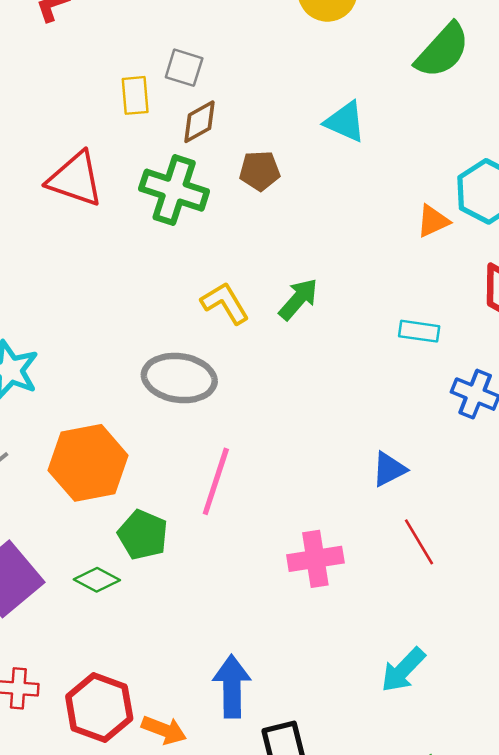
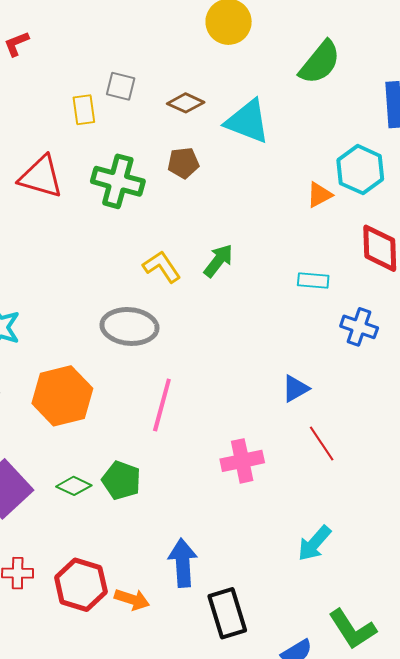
brown diamond: (199, 122) -> (186, 103), moved, turned 57
cyan triangle: (345, 122) -> (247, 121), size x1.4
green pentagon: (143, 535) -> (121, 480), moved

